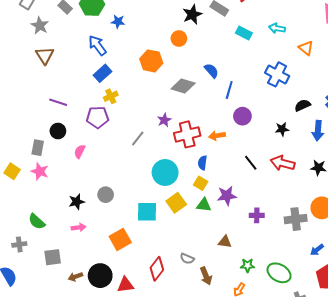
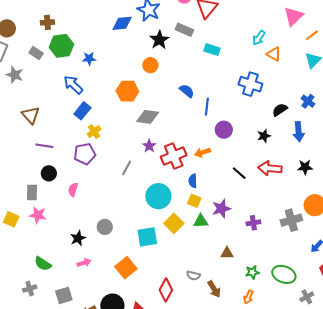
cyan arrow: (277, 28) -> (259, 38), moved, turned -56
brown triangle: (45, 55) -> (31, 115), moved
gray diamond: (183, 86) -> (148, 117), moved

